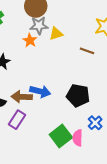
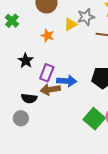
gray star: (39, 25) -> (86, 17), moved
purple rectangle: (17, 120) -> (47, 73), moved

